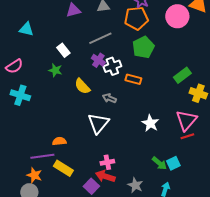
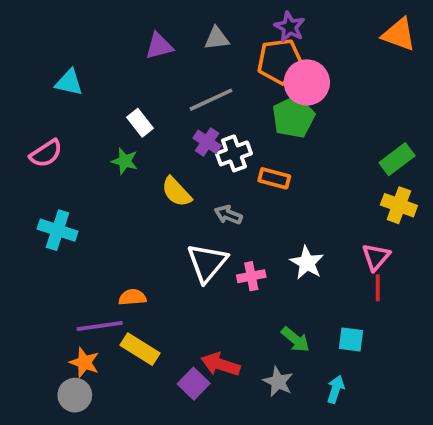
pink circle: (177, 16) -> (307, 82), moved
green rectangle: (182, 75) -> (397, 159), moved
cyan cross: (20, 95) -> (58, 230), moved
pink triangle: (186, 120) -> (376, 257), size x0.7
red line: (187, 136) -> (378, 288), turned -72
pink cross: (107, 162) -> (251, 276), moved
green arrow: (159, 163) -> (295, 339), moved
cyan square: (173, 163) -> (351, 339), turned 32

